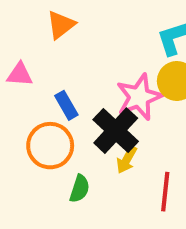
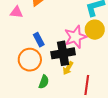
pink triangle: (20, 74) -> (16, 12), moved
black cross: (116, 131) -> (63, 53), turned 35

